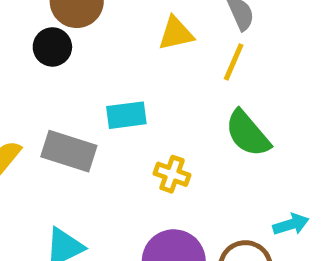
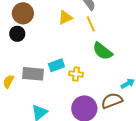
yellow line: (234, 62) -> (91, 24), turned -35
cyan rectangle: (126, 115) -> (56, 65), moved

